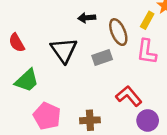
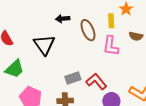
yellow rectangle: (147, 20) -> (111, 21), turned -32
gray rectangle: (102, 58) -> (73, 78), moved

